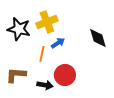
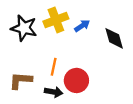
blue arrow: (58, 43) -> (82, 26), moved
orange line: (42, 54) -> (54, 67), moved

